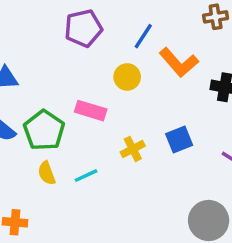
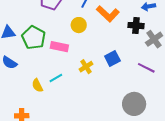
green pentagon: (44, 130) -> (34, 38), moved
cyan line: (86, 176) -> (56, 78), moved

